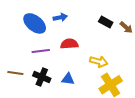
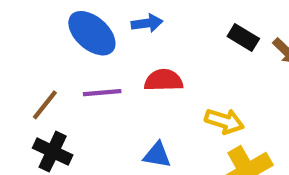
brown line: (15, 73) -> (45, 105), moved, turned -63
black cross: (42, 77) -> (53, 152), moved

